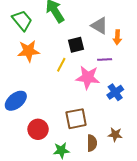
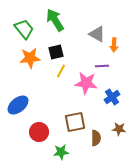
black square: (76, 45) -> (56, 52), moved
brown star: (115, 135) -> (119, 129), moved
brown semicircle: (92, 143) -> (96, 138), moved

